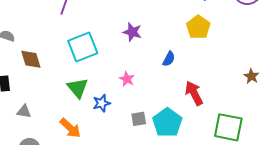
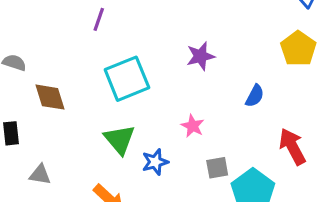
purple star: (132, 32) -> (200, 56), turned -30
gray square: (139, 119) -> (217, 168), moved

